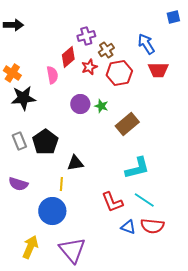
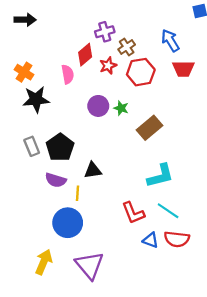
purple semicircle: (18, 184) -> (56, 180), moved

